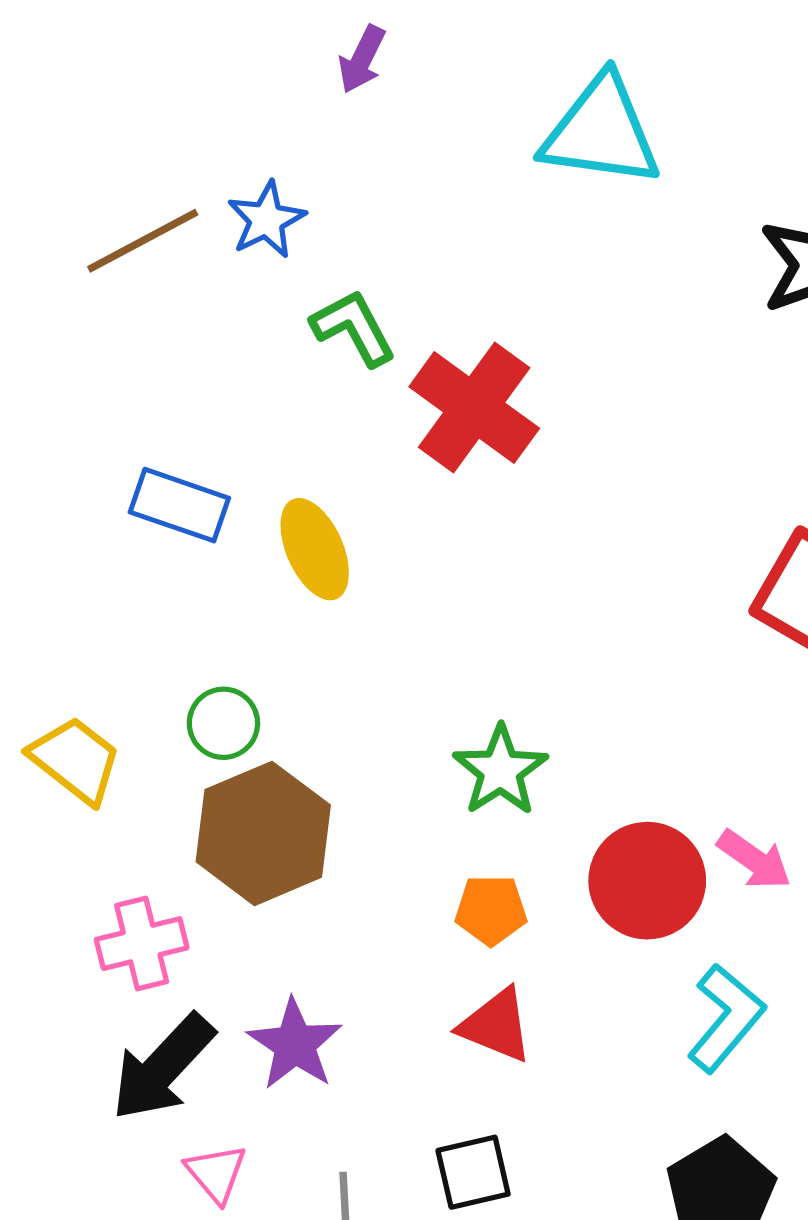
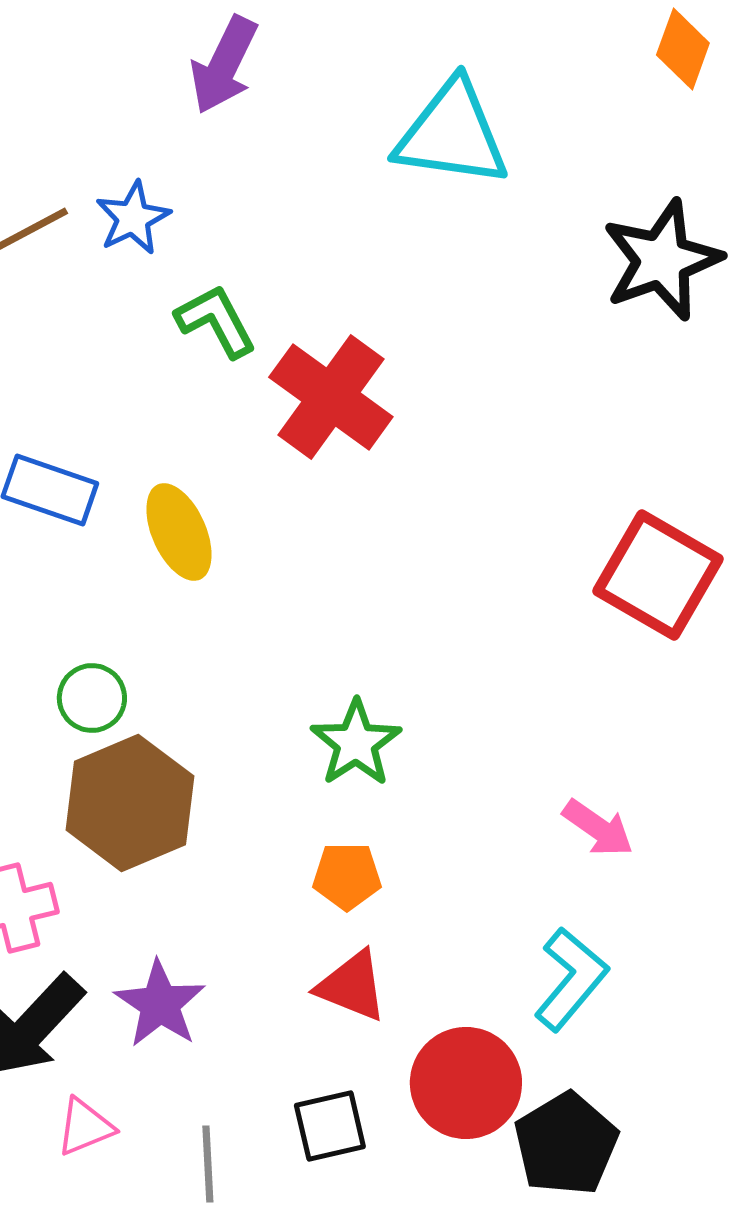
purple arrow: (362, 59) -> (224, 65), size x1.5
red circle: (647, 881) -> (466, 1083), moved
pink triangle: (216, 1173) -> (85, 1127), turned 48

